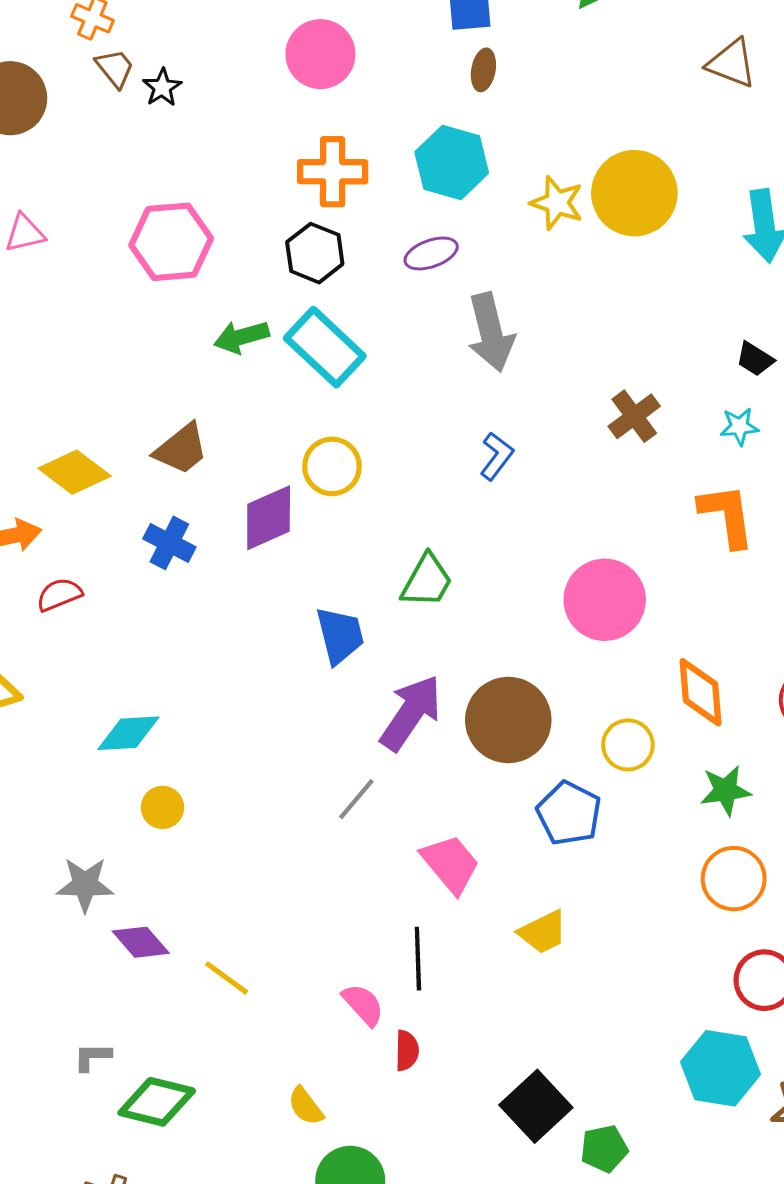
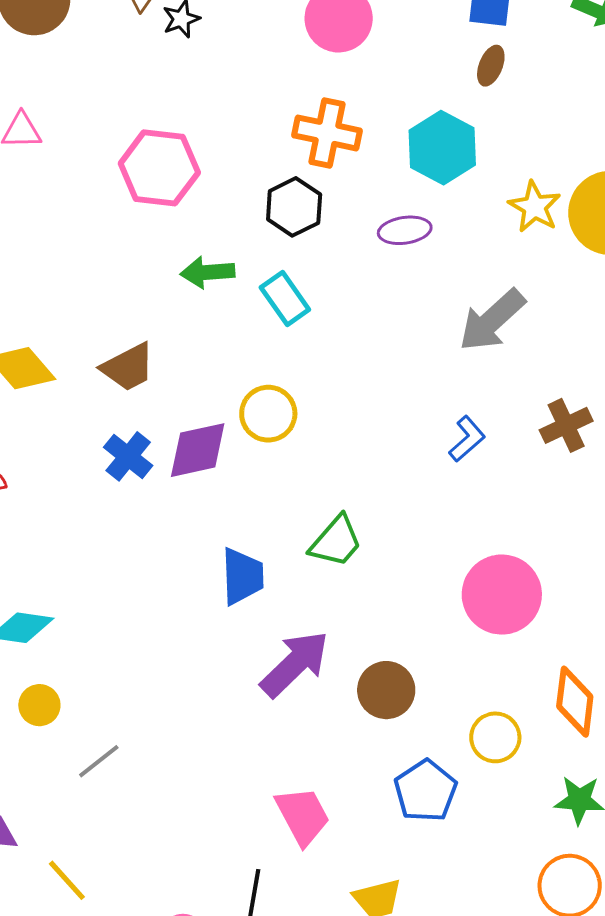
gray arrow: (491, 332) -> (492, 320), moved, turned 50
cyan rectangle: (325, 347) -> (285, 298), size x0.7
blue L-shape: (497, 456) -> (467, 439), moved
blue cross: (169, 543) -> (128, 456), moved
brown circle: (508, 720) -> (386, 690), size x0.7
gray line: (356, 799) -> (99, 761), moved

